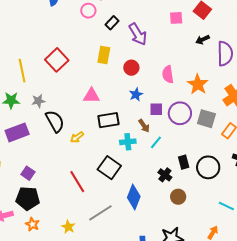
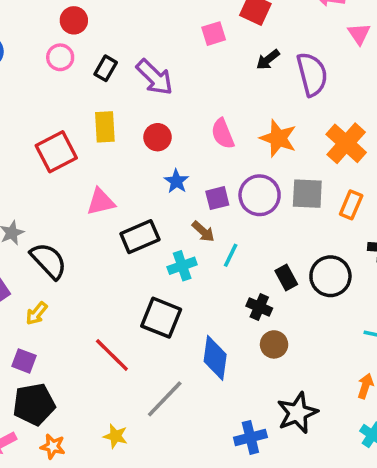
red square: (57, 60) -> (56, 152), moved, turned 30
yellow arrow: (77, 137) -> (37, 313), moved
brown circle: (178, 197) -> (274, 344), moved

